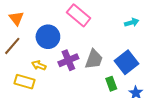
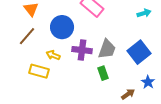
purple cross: (68, 60) -> (82, 50), turned 30
green rectangle: (111, 84) -> (103, 73), moved

